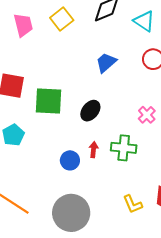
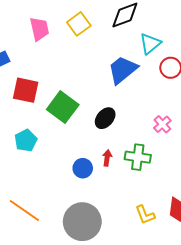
cyan triangle: (144, 21) -> (150, 44), moved, turned 45
blue trapezoid: (106, 63) -> (123, 70), size x1.4
green square: (48, 101) -> (63, 107), turned 32

